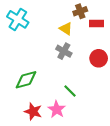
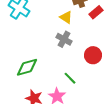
red rectangle: (97, 24) -> (96, 12), turned -40
red circle: (99, 58) -> (93, 55), moved

